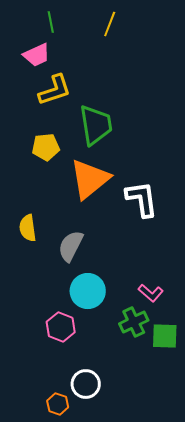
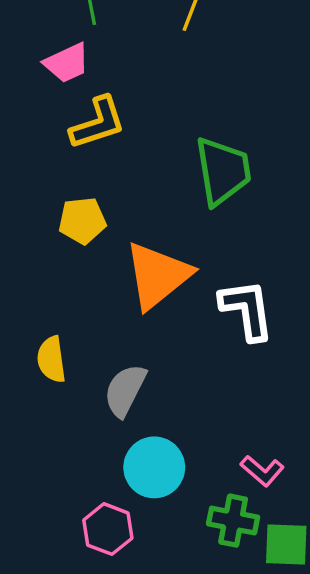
green trapezoid: (96, 125) -> (223, 171), moved
green cross: (134, 322) -> (233, 521), turned 36

